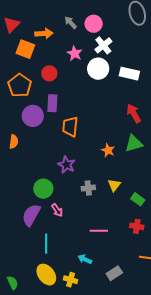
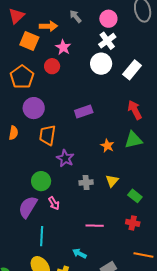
pink circle: (94, 24) -> (108, 19), moved
pink star: (75, 53) -> (63, 47), moved
white rectangle: (129, 74) -> (132, 70), turned -66
purple rectangle: (52, 103) -> (84, 111), moved, turned 66
orange trapezoid: (70, 127) -> (47, 135), moved

